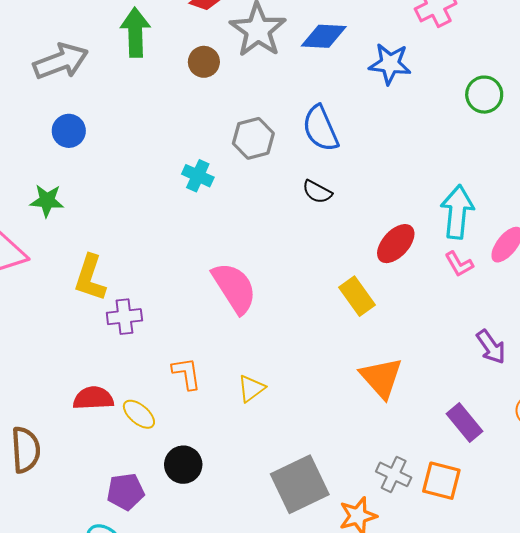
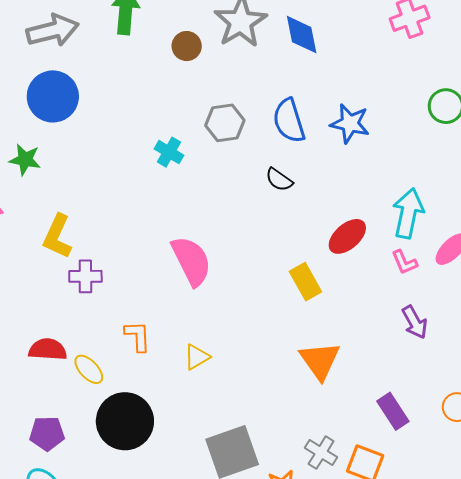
blue diamond: (324, 36) -> (302, 35), turned 69
blue star: (390, 64) -> (350, 123), moved
blue circle: (69, 131) -> (53, 96), size x1.6
purple arrow: (491, 347) -> (415, 322), moved
black circle: (183, 465) -> (125, 421), size x1.6
purple pentagon: (125, 492) -> (47, 434), moved

